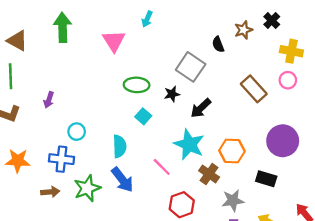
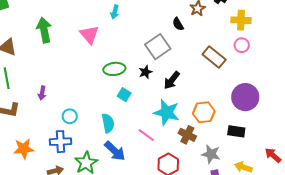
gray square: (191, 67) -> (158, 47), turned 30
gray star: (233, 200) -> (211, 154), turned 30

